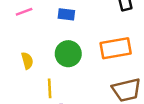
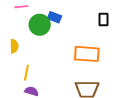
green circle: (68, 54) -> (40, 25), moved

